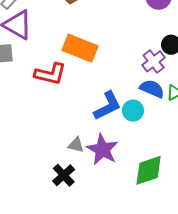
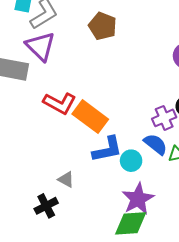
orange rectangle: (80, 48) -> (90, 117), moved
purple star: (102, 150) -> (138, 199), moved

